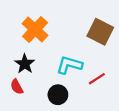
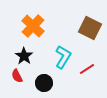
cyan L-shape: (69, 65) -> (63, 57), turned 105
black circle: (58, 95) -> (44, 83), moved

